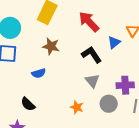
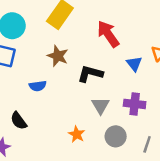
blue triangle: (114, 42) -> (134, 64), turned -40
black L-shape: (92, 55) -> (90, 74), moved, turned -50
purple cross: (125, 85) -> (135, 104), moved

